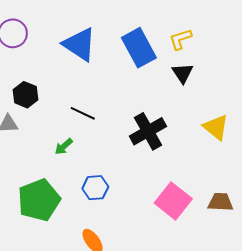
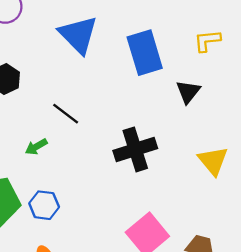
yellow L-shape: (180, 39) -> (207, 41), moved
blue hexagon: (95, 188) -> (44, 205), moved

